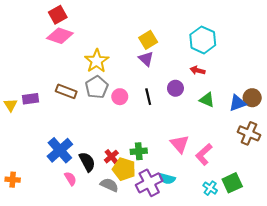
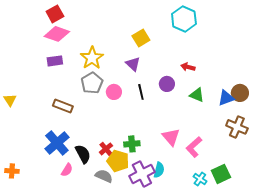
cyan hexagon: (203, 40) -> (184, 19), moved
purple triangle: (146, 59) -> (133, 64), moved
brown rectangle: (66, 91) -> (63, 106), moved
purple rectangle: (30, 99) -> (55, 61), moved
pink semicircle: (70, 179) -> (67, 170), turned 64
cyan semicircle: (167, 179) -> (159, 170), turned -91

